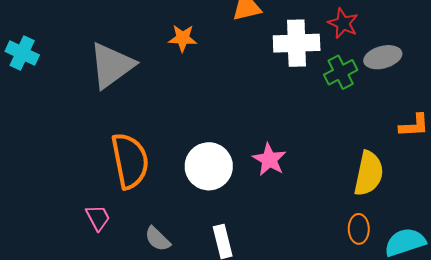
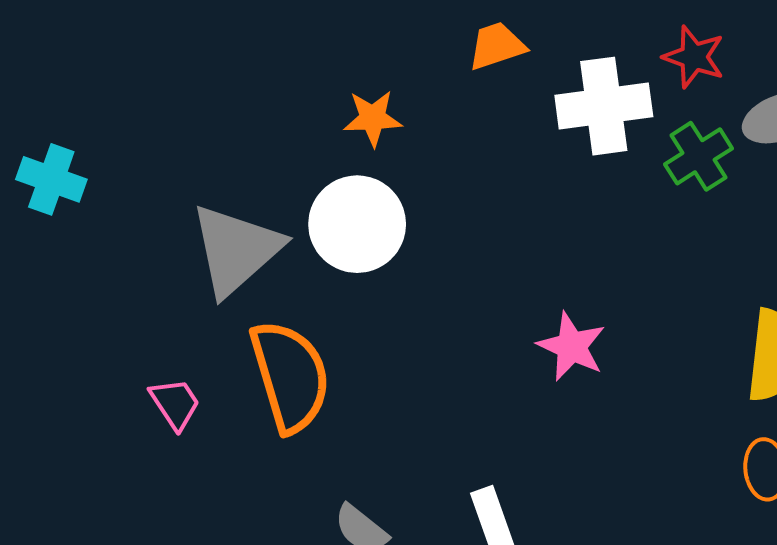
gray triangle: (112, 65) -> (236, 250), moved
white circle: (209, 166) -> (357, 224), moved
pink trapezoid: (98, 218) -> (175, 404), moved

